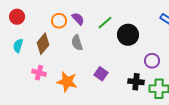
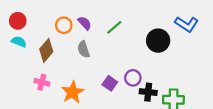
black circle: (128, 35) -> (158, 41), moved
cyan semicircle: (18, 46) -> (19, 42), moved, turned 96
purple circle: (152, 61) -> (133, 78), moved
orange star: (67, 82) -> (73, 92), turned 30

